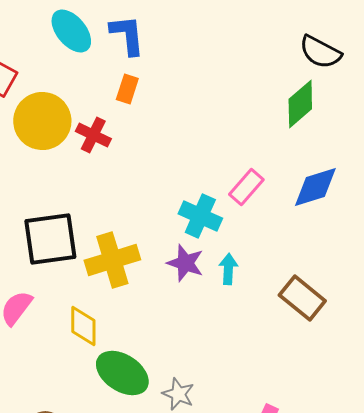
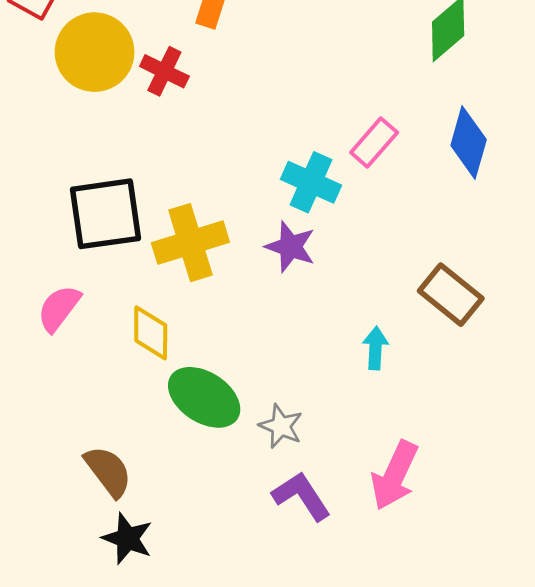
blue diamond: (315, 187) -> (469, 143), turned -57
cyan arrow: (228, 269) -> (375, 348), moved

